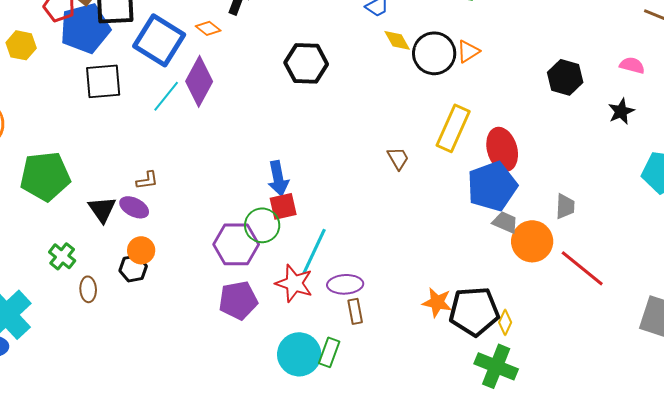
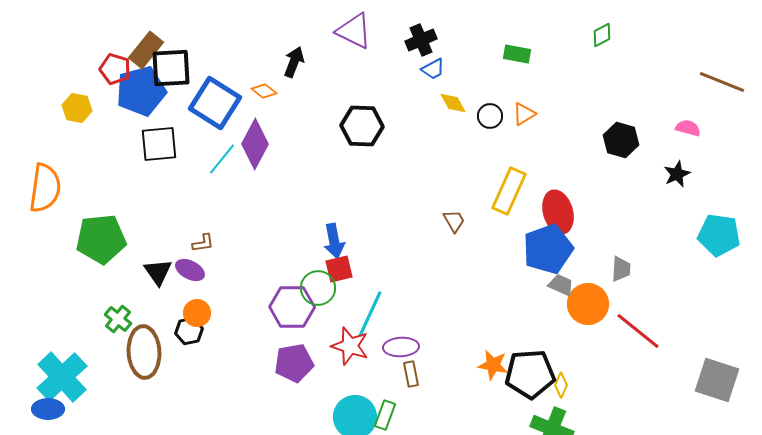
black circle: (434, 53) -> (490, 116), size x0.6
brown ellipse: (88, 289) -> (144, 352), size x2.0

